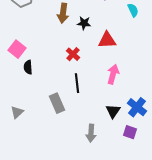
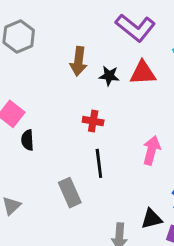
red triangle: (107, 40) -> (143, 73), moved
red cross: (73, 54) -> (93, 121), turned -32
black triangle: (113, 111) -> (151, 219), moved, turned 42

